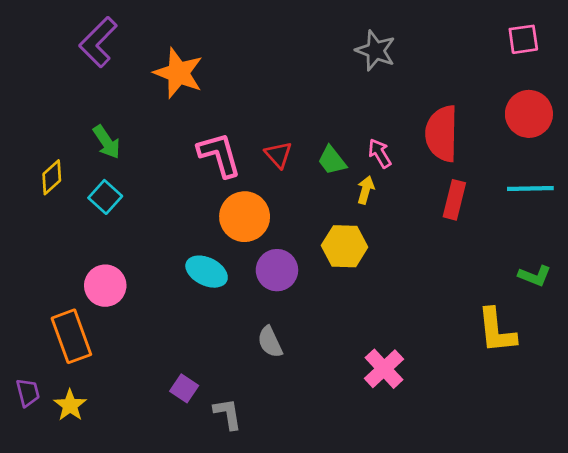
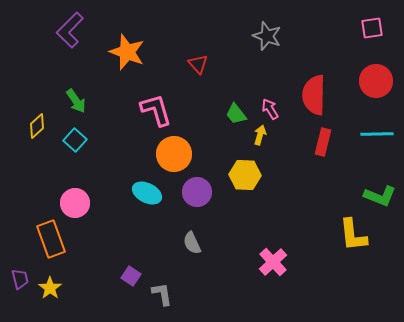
red triangle: (278, 155) -> (198, 64), moved
green L-shape: (535, 276) -> (380, 196), size x1.4

